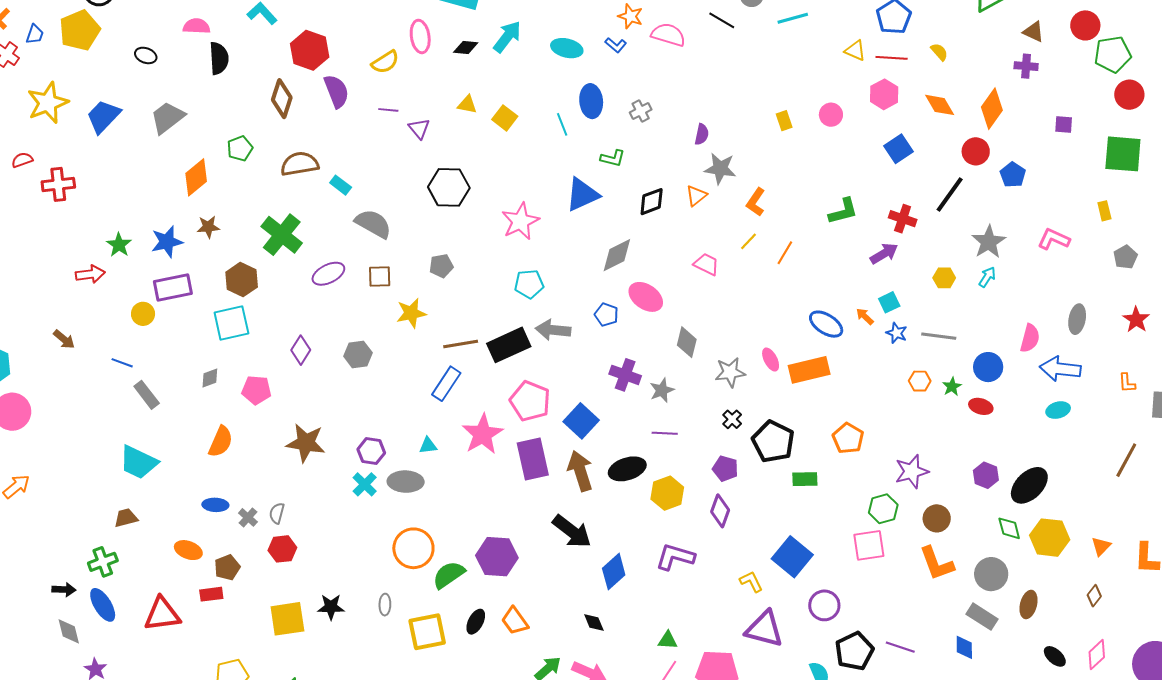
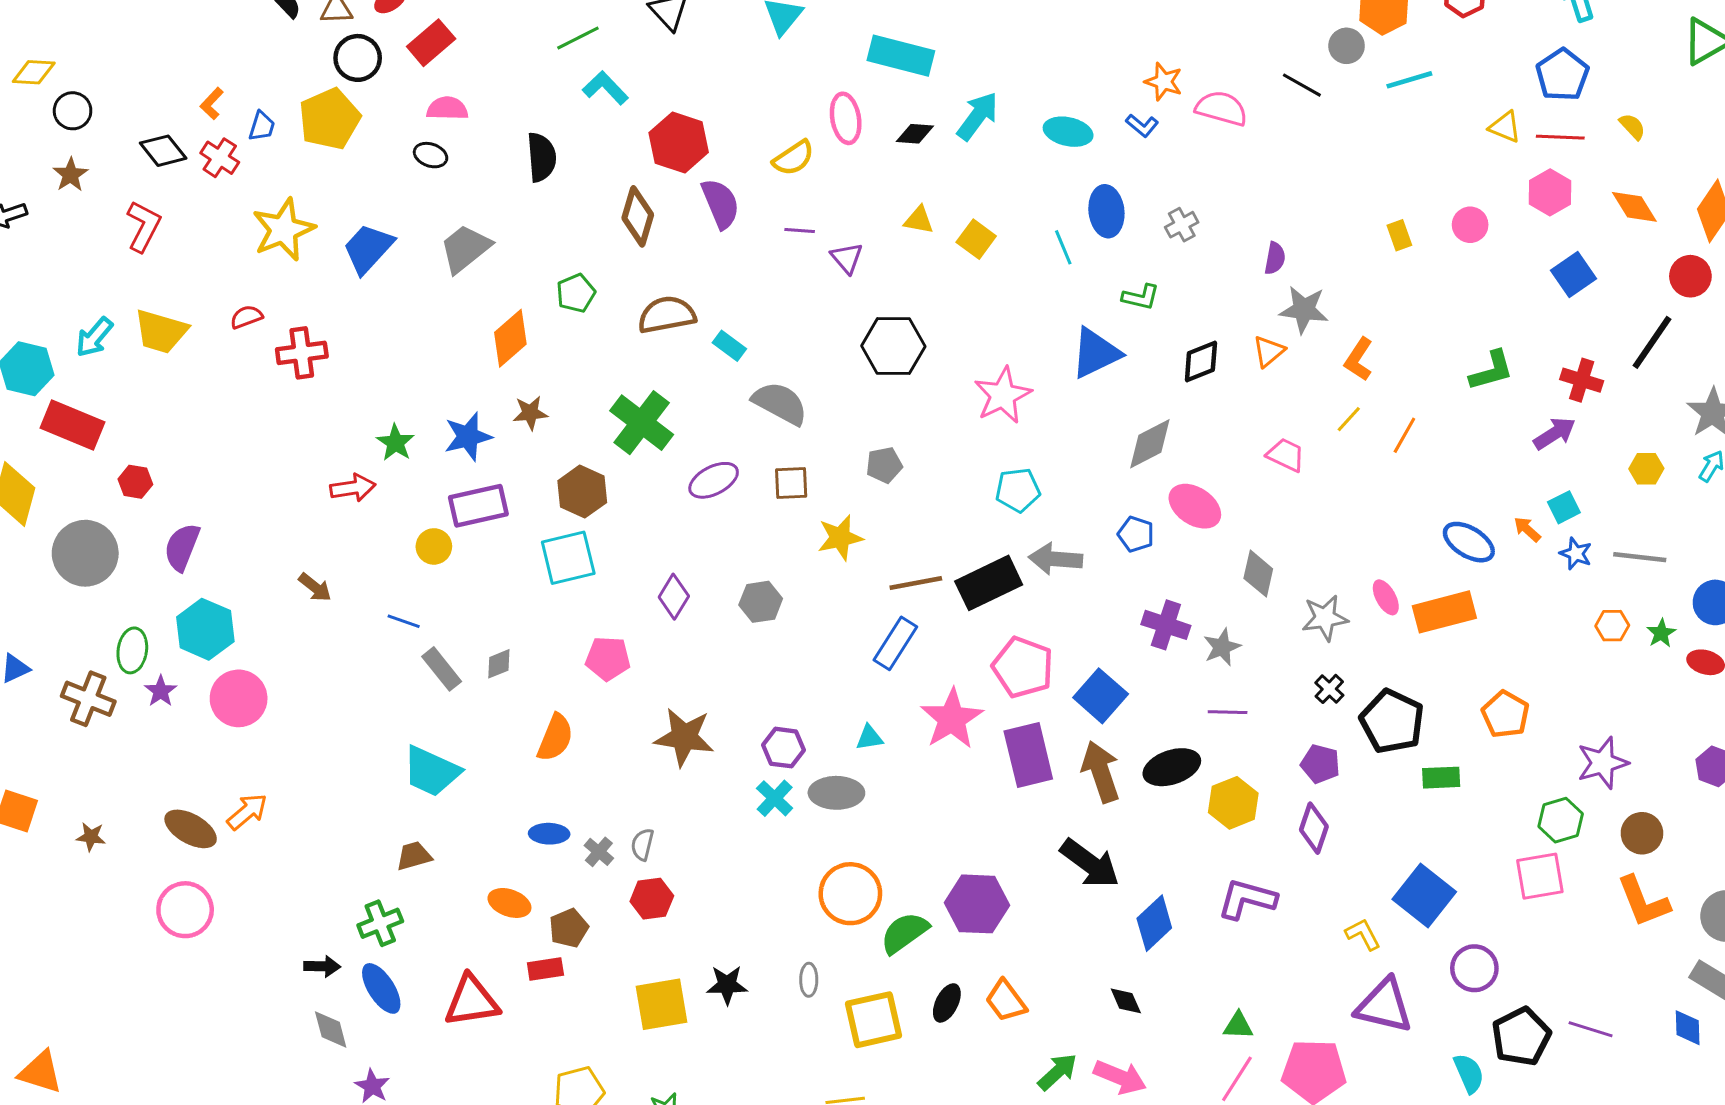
pink semicircle: (197, 26) -> (447, 108), moved
gray diamond: (210, 378) -> (499, 664), moved

